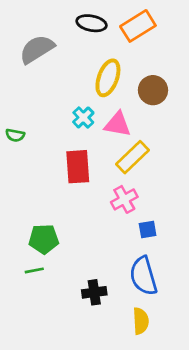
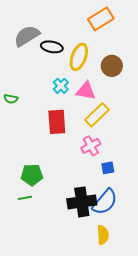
black ellipse: (92, 23) -> (52, 47), moved
blue semicircle: (143, 276) -> (105, 202), turned -124
black cross: (94, 292) -> (82, 202), moved, size x1.6

